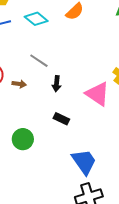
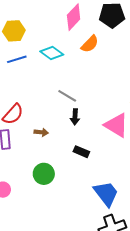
gray line: (39, 61) -> (67, 96), moved
brown arrow: (19, 84) -> (41, 132), moved

